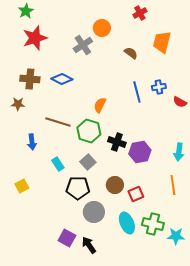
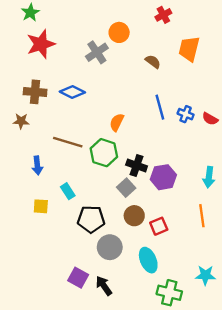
blue cross: (159, 87) -> (186, 114), moved, turned 32
gray square: (88, 162) -> (126, 188), moved
yellow square: (22, 186) -> (41, 206), moved, turned 32
green cross: (153, 224) -> (169, 293), moved

